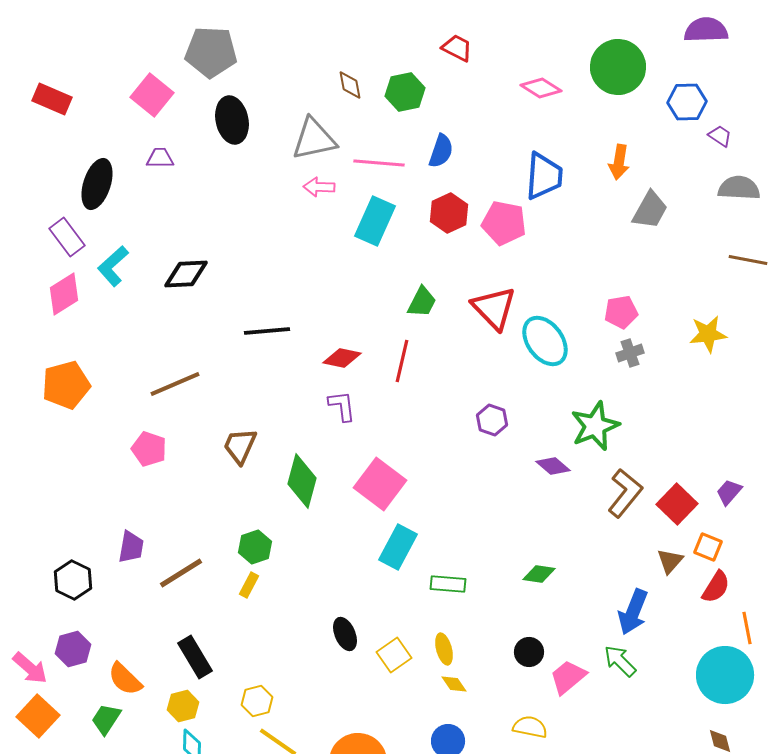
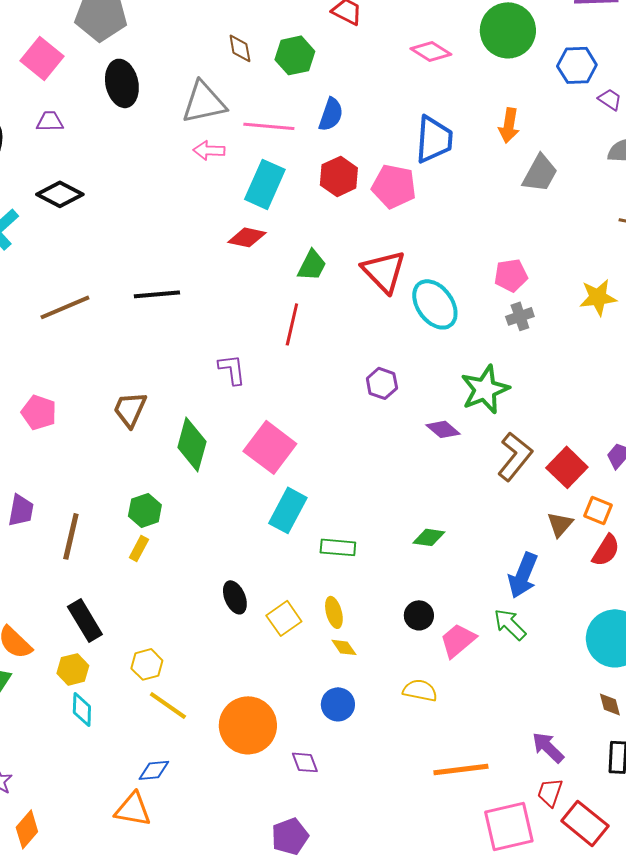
black diamond: (186, 274) -> (60, 194), moved, turned 30
red diamond: (342, 358) -> (247, 237), moved
brown line: (175, 384) -> (65, 307), moved
brown line: (181, 573) -> (71, 536), turned -45

